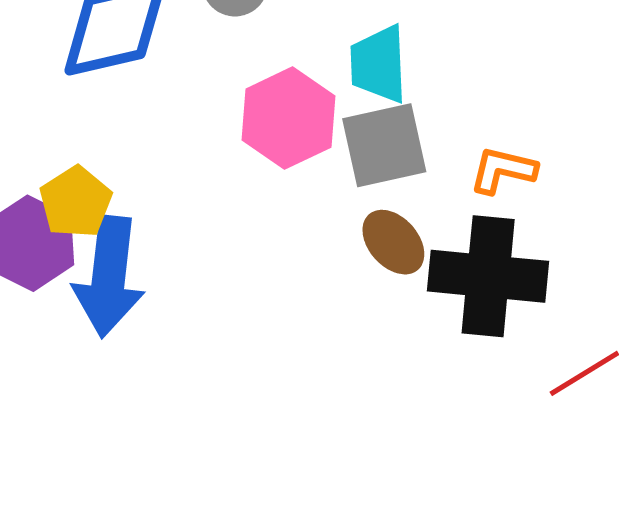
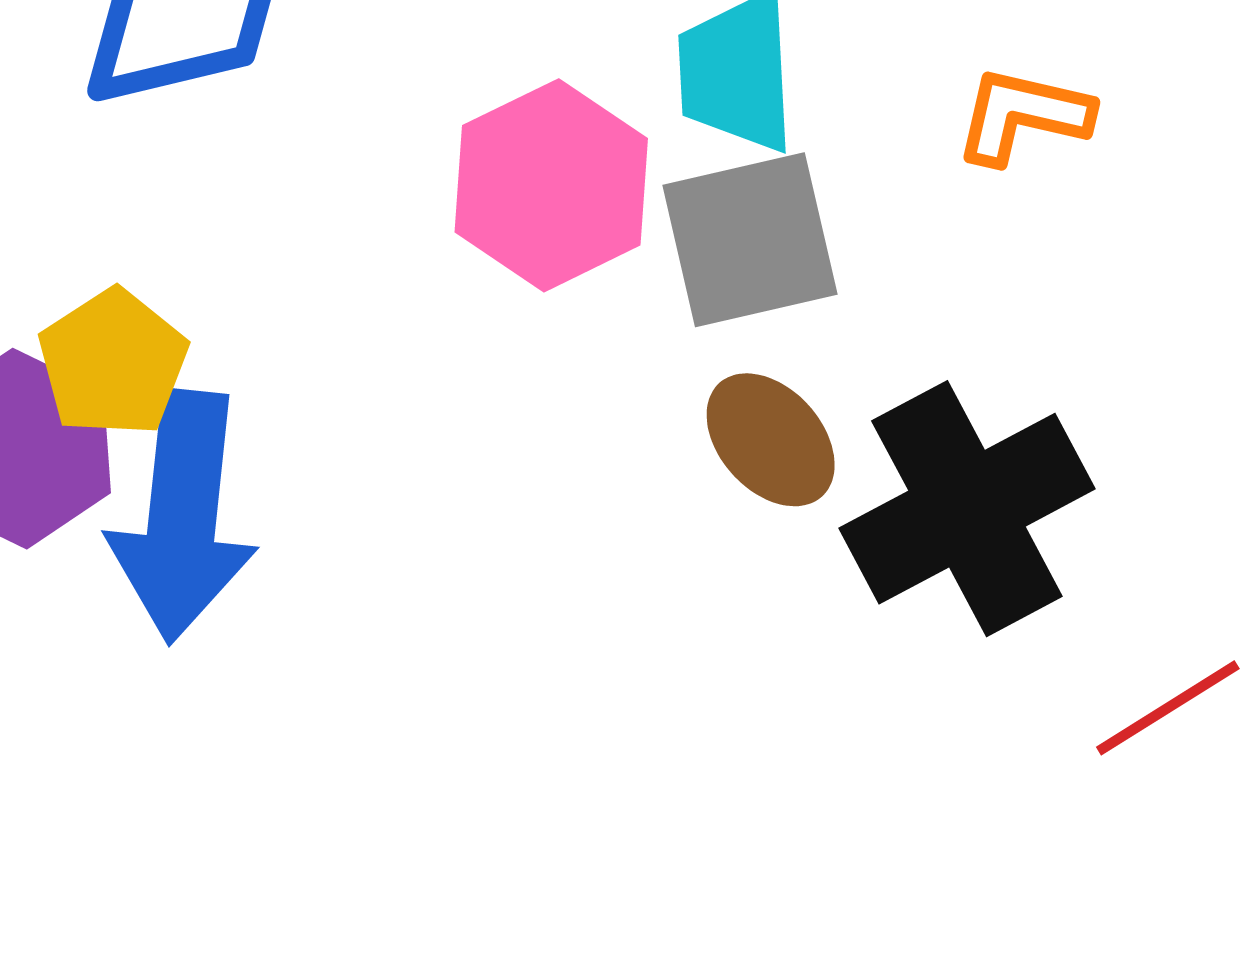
orange L-shape: (503, 170) -> (1023, 116), moved
black cross: (488, 276) -> (967, 509), turned -33

